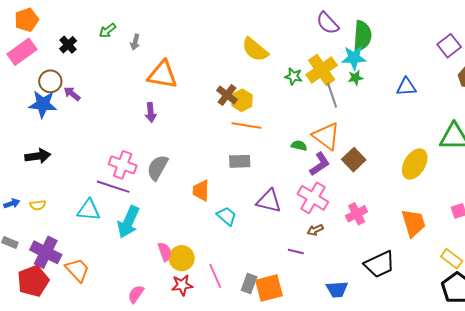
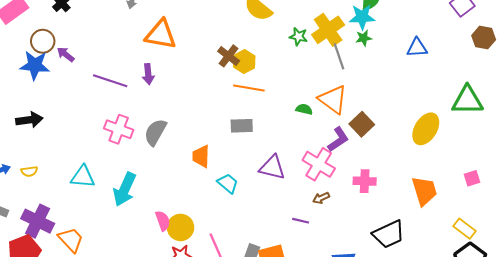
purple L-shape: (320, 164) -> (338, 139), moved
purple line: (113, 187) -> (110, 81), moved
pink cross: (357, 214) -> (365, 181), turned 30

